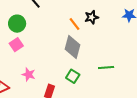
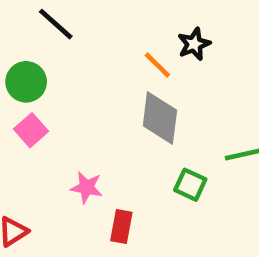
pink star: (29, 74) -> (87, 187), moved
green square: (73, 76) -> (190, 185), moved

